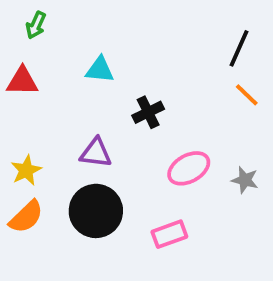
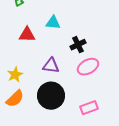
red triangle: (22, 81) -> (27, 35), moved
pink ellipse: (189, 168) -> (88, 67), moved

